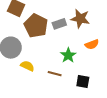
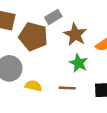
brown star: (80, 19) -> (75, 34), moved, turned 30
gray rectangle: (59, 24) -> (53, 17), moved

